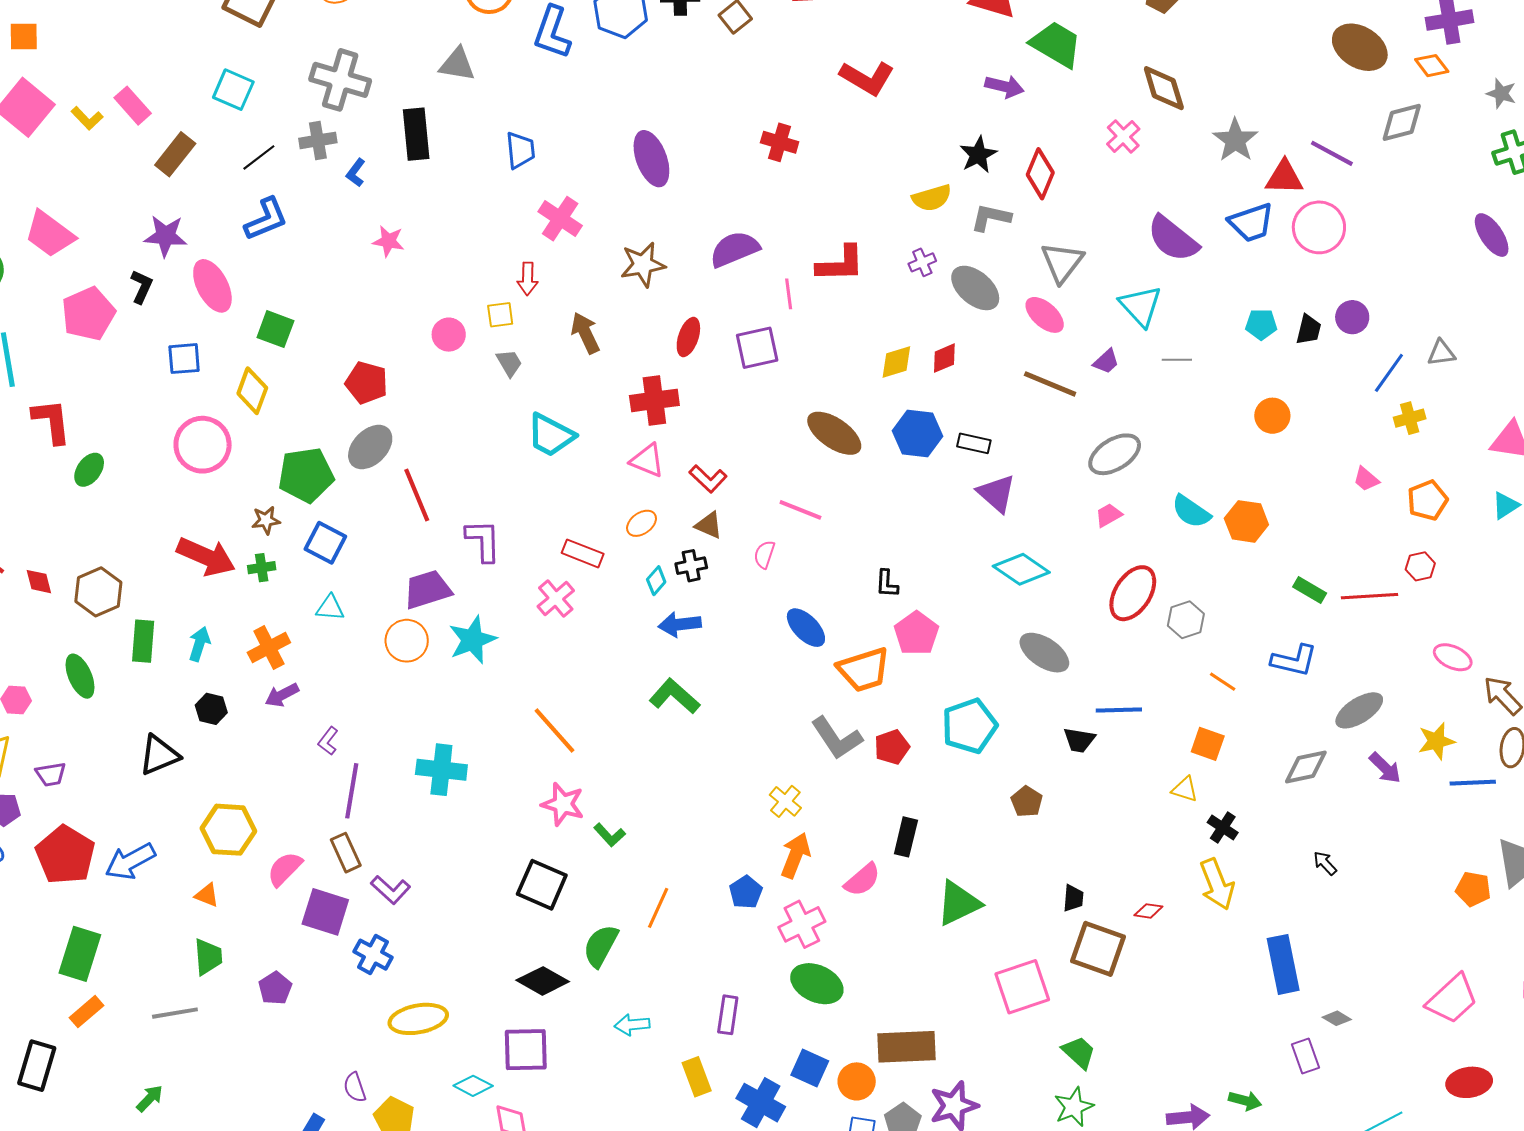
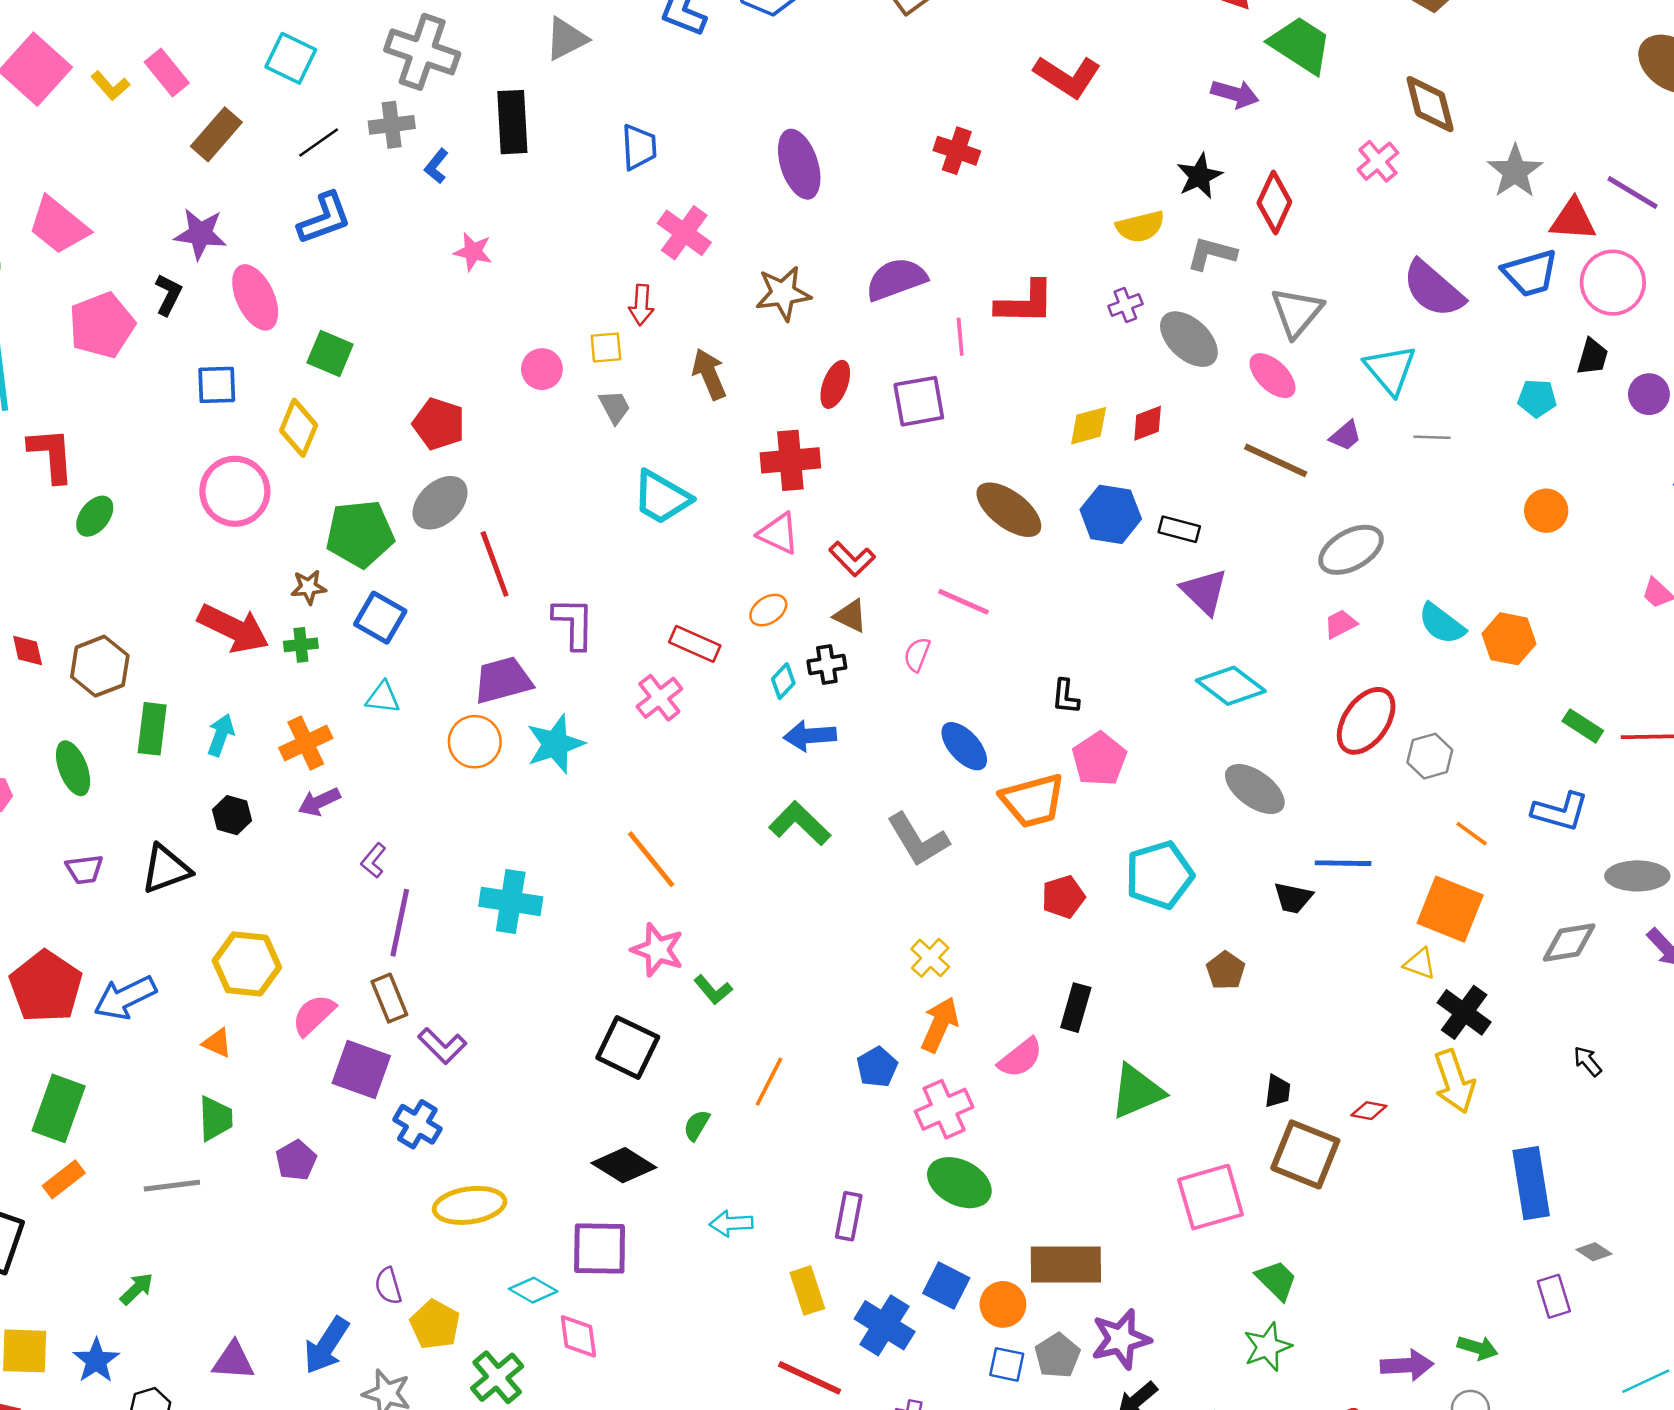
gray triangle: (457, 64) -> (566, 39), turned -39
black trapezoid: (1309, 330) -> (1592, 357), moved
gray ellipse: (1359, 710) -> (1637, 876), turned 30
gray L-shape: (837, 738) -> (918, 840), moved
orange square: (1208, 744) -> (1450, 909), size x1.6
purple trapezoid: (51, 774) -> (84, 869), moved
black cross: (1223, 828) -> (1464, 1012), size x1.4
green semicircle: (601, 946) -> (697, 1125), size x0.6

